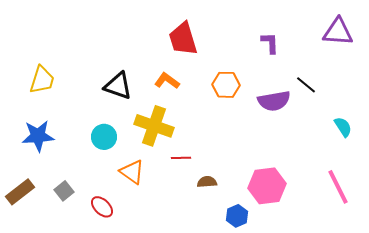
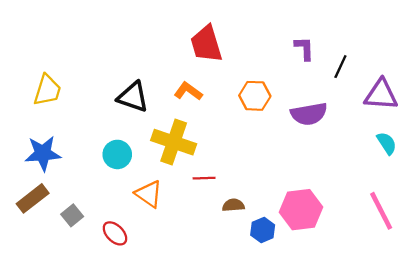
purple triangle: (338, 32) -> (381, 95), moved
black line: (306, 85) -> (340, 67), moved, turned 75
brown rectangle: (20, 192) -> (33, 198), moved
blue hexagon: (237, 216) -> (263, 230), moved

